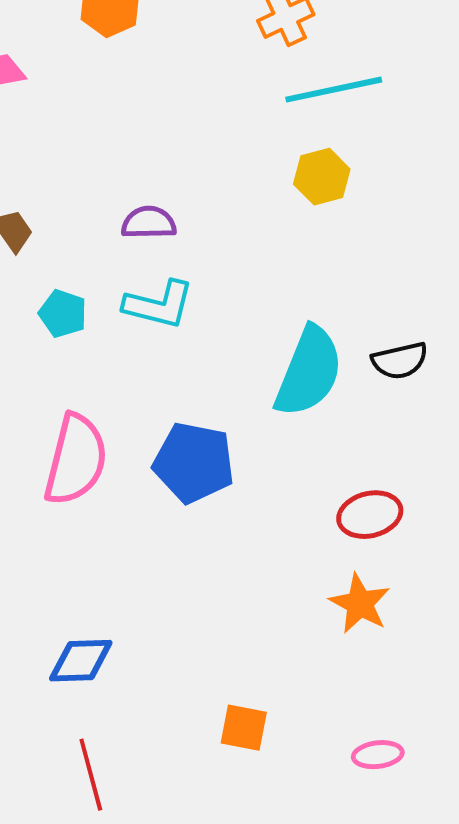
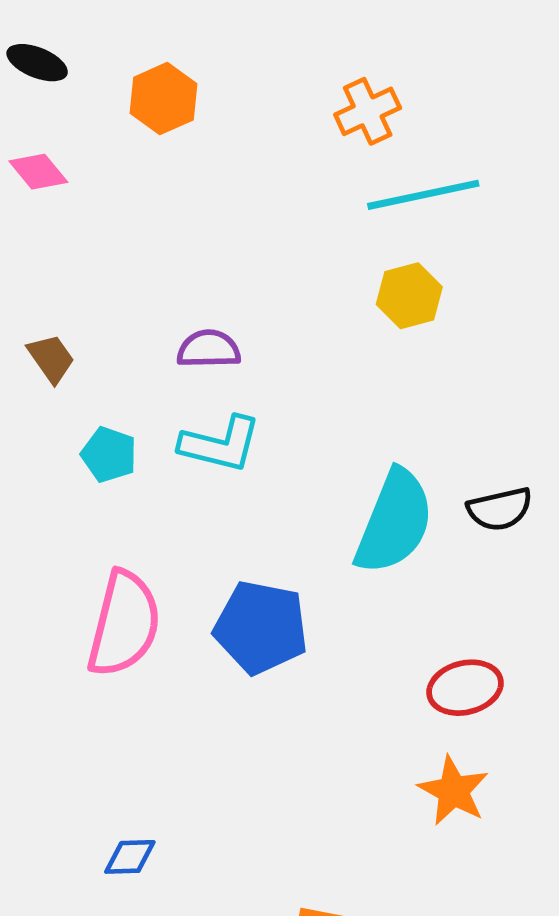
blue diamond: (81, 661) -> (130, 857), size x0.7

